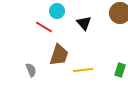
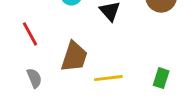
red line: (44, 27) -> (30, 34), moved, turned 30

